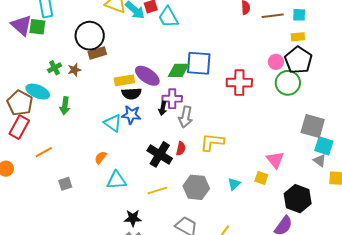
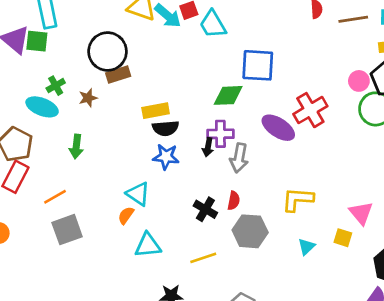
blue square: (199, 63) -> (258, 65), moved
green cross: (54, 68) -> (56, 86), moved
purple ellipse: (147, 76) -> (278, 128), moved
red cross: (239, 83) -> (310, 110), turned -30
cyan ellipse: (38, 92) -> (42, 107), moved
cyan triangle: (113, 123) -> (138, 194), moved
yellow L-shape: (212, 142) -> (298, 199), moved
orange line: (44, 152) -> (55, 197), moved
black cross: (160, 154) -> (205, 209), size x0.7
gray square: (65, 184) -> (67, 230), moved, size x1.6
gray hexagon: (196, 187) -> (250, 231), moved

